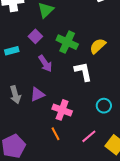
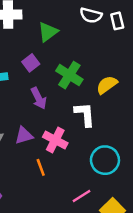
cyan circle: (104, 106) -> (105, 160), size x1.5
pink cross: (62, 110) -> (55, 140), moved
orange line: (55, 134) -> (41, 167), moved

